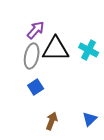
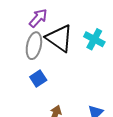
black triangle: (56, 49) -> (59, 38), turned 36

